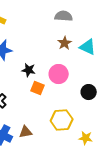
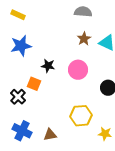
orange square: (38, 88) -> (34, 84), moved
brown triangle: (26, 132) -> (50, 135), moved

